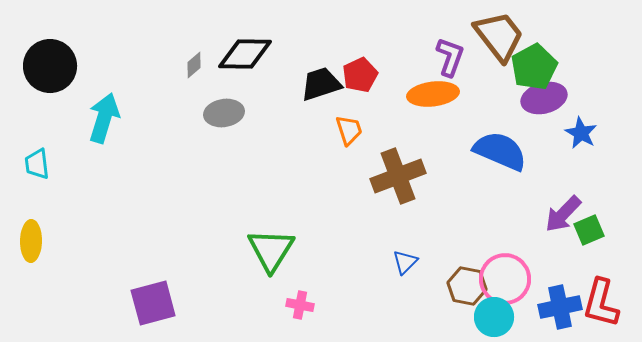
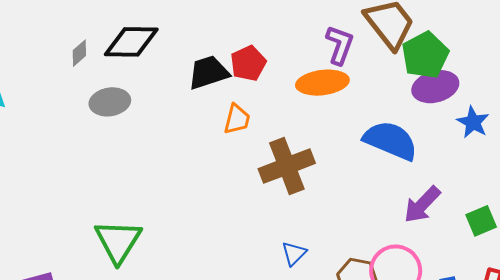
orange trapezoid: (349, 130) -> (237, 119), turned 32
purple arrow: (563, 214) -> (422, 205), moved
green triangle: (271, 250) -> (118, 241), moved

